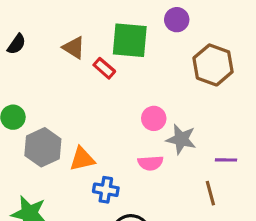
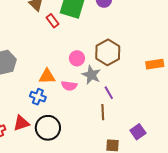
brown hexagon: (213, 65) -> (108, 52), moved
orange triangle: (82, 159) -> (47, 76), moved
purple line: (226, 160) -> (109, 93), moved, turned 48

